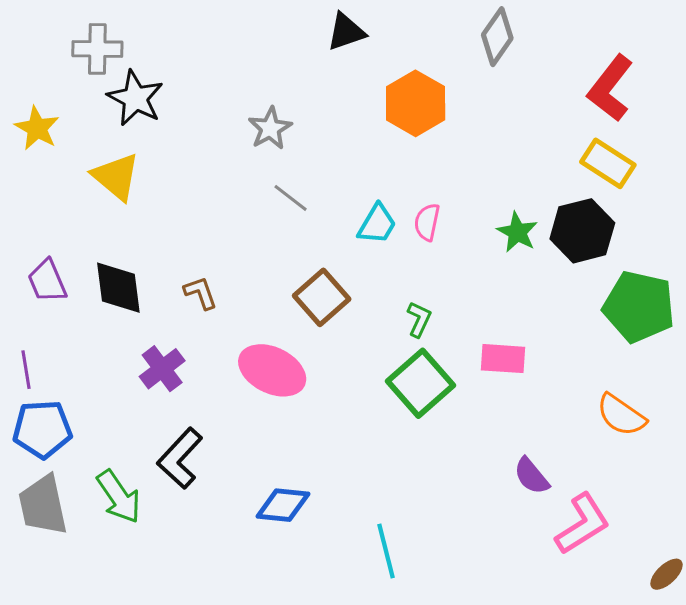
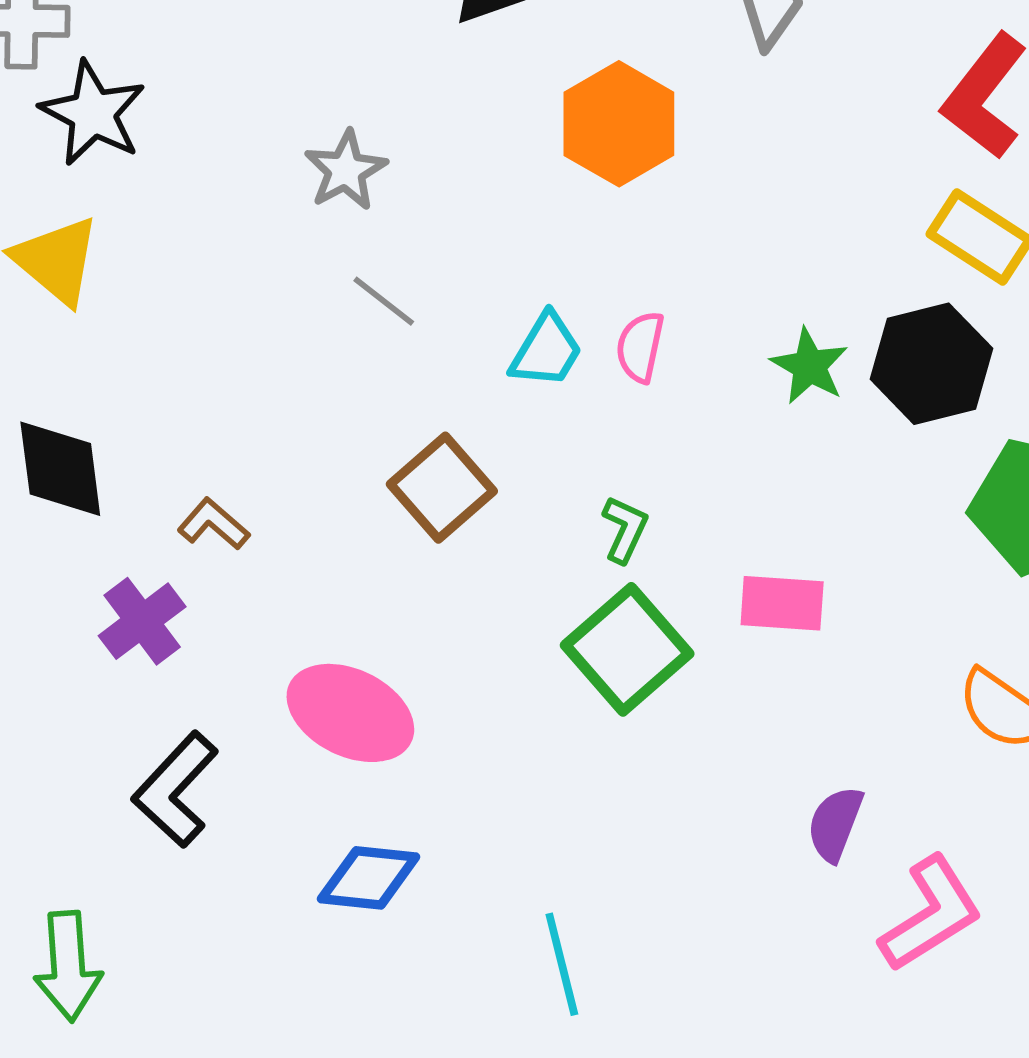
brown L-shape: (201, 293) -> (213, 524), moved, turned -30
pink ellipse: (272, 370) -> (350, 713), moved
purple semicircle: (531, 476) -> (835, 824), turned 60
green arrow: (119, 497) -> (68, 966), moved, turned 30

